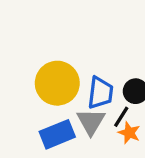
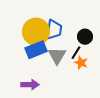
blue trapezoid: (100, 93) -> (54, 30), moved
blue rectangle: (57, 134) -> (36, 50), moved

